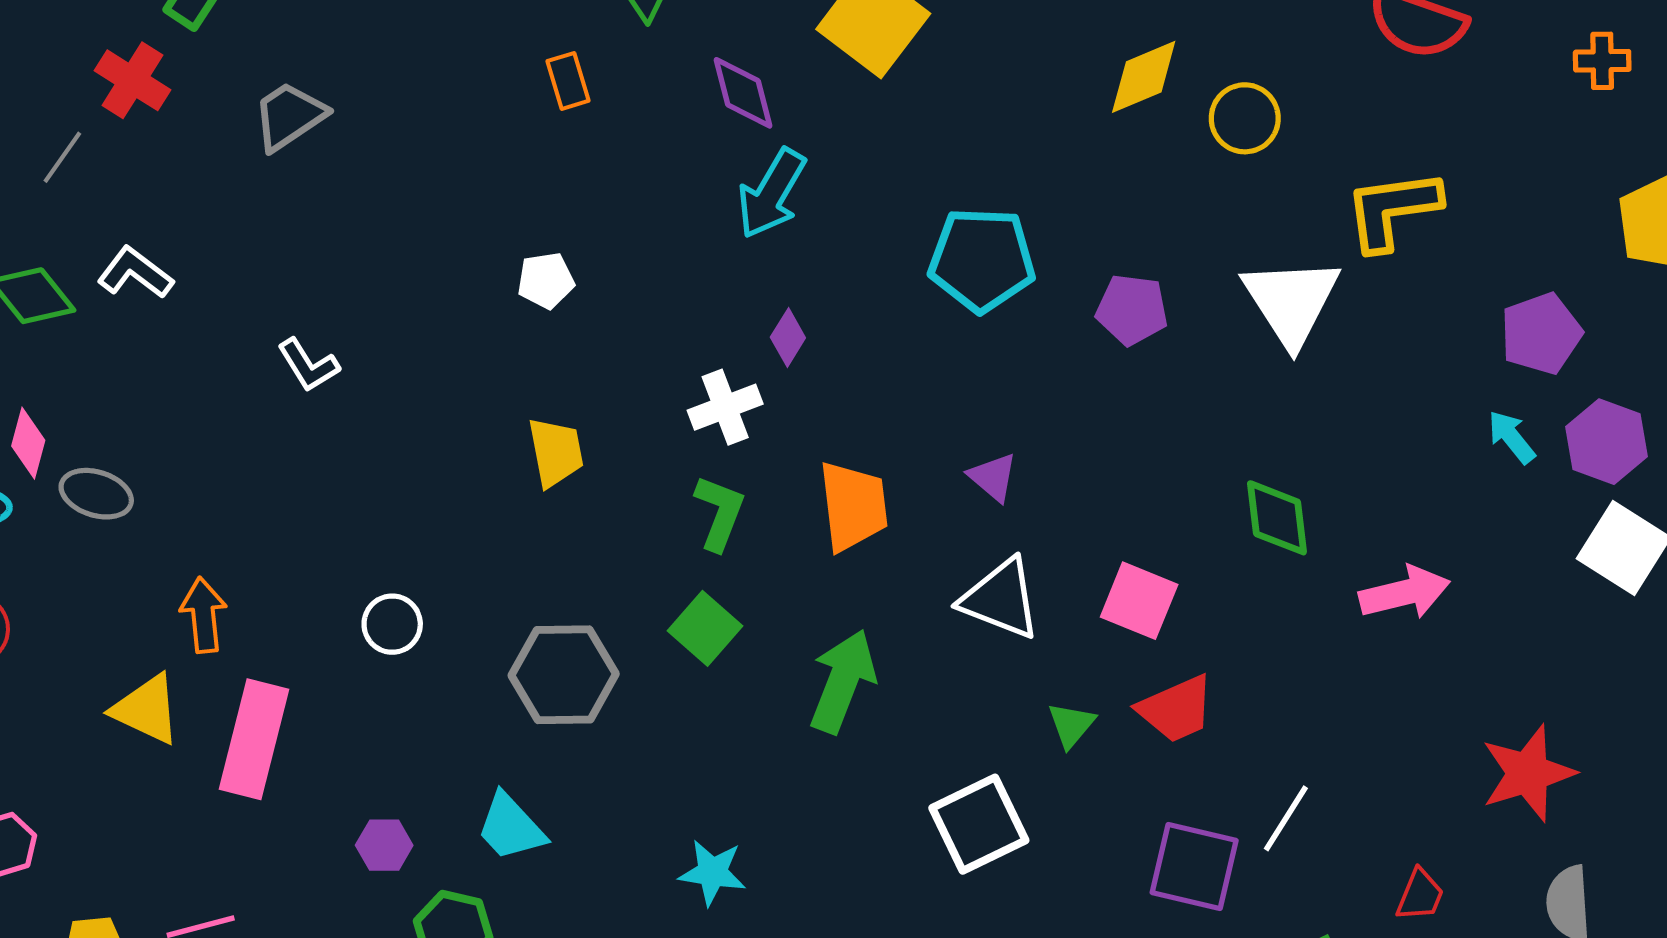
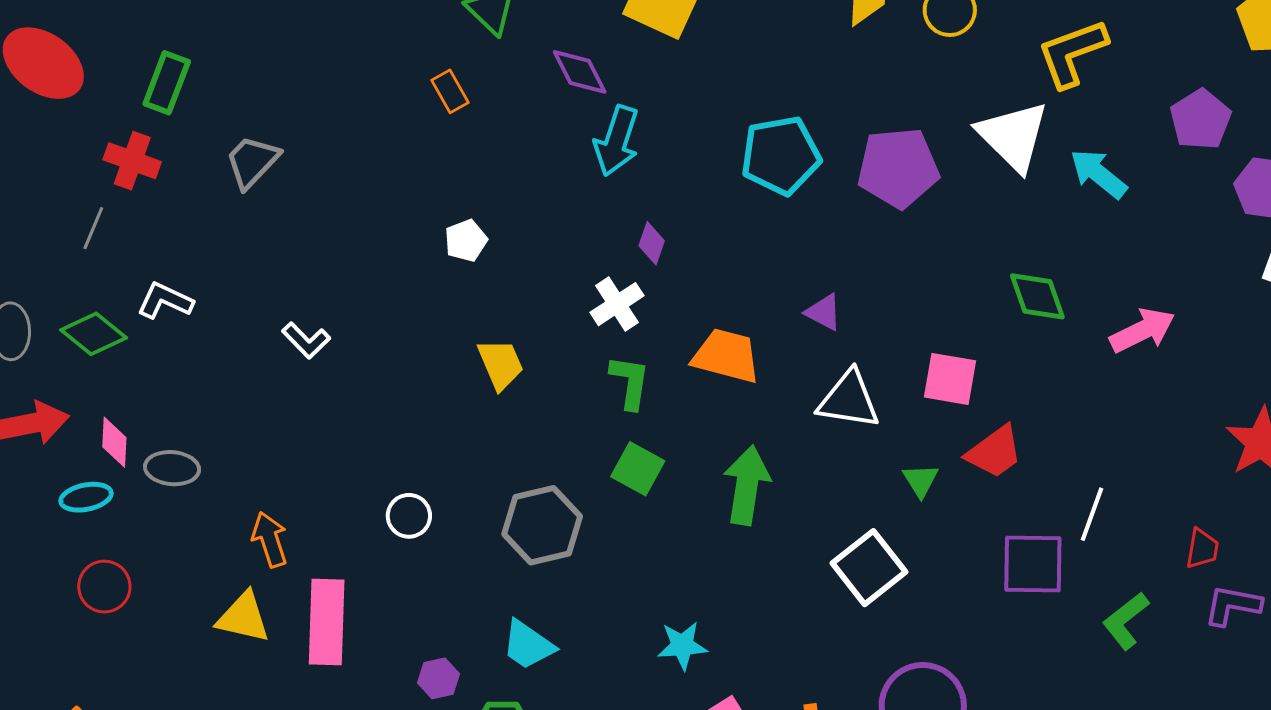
purple pentagon: (1132, 310) -> (898, 168), size x1.5
cyan arrow: (1511, 437) -> (1098, 174), moved, size x1.4
orange trapezoid: (853, 506) -> (726, 356), turned -56

